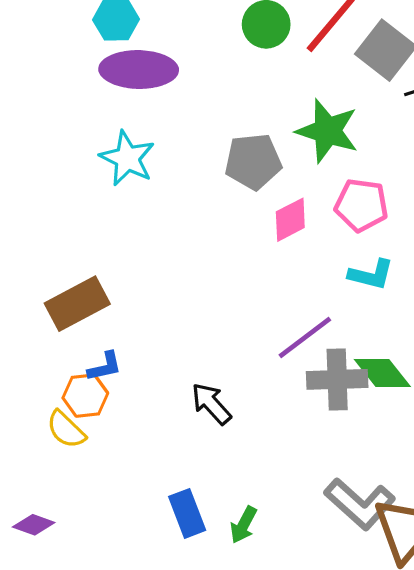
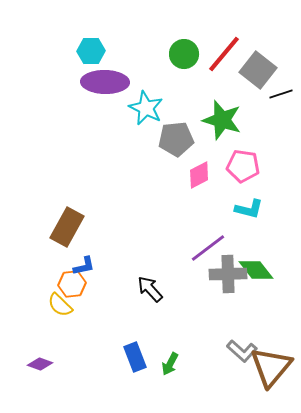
cyan star: (127, 158) -> (146, 108), moved
brown rectangle: (77, 304) -> (67, 227), turned -33
gray L-shape: (360, 504) -> (242, 351), size x0.7

